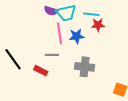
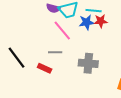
pink line: (59, 33) -> (62, 30), turned -30
blue star: (77, 36) -> (87, 22), moved

